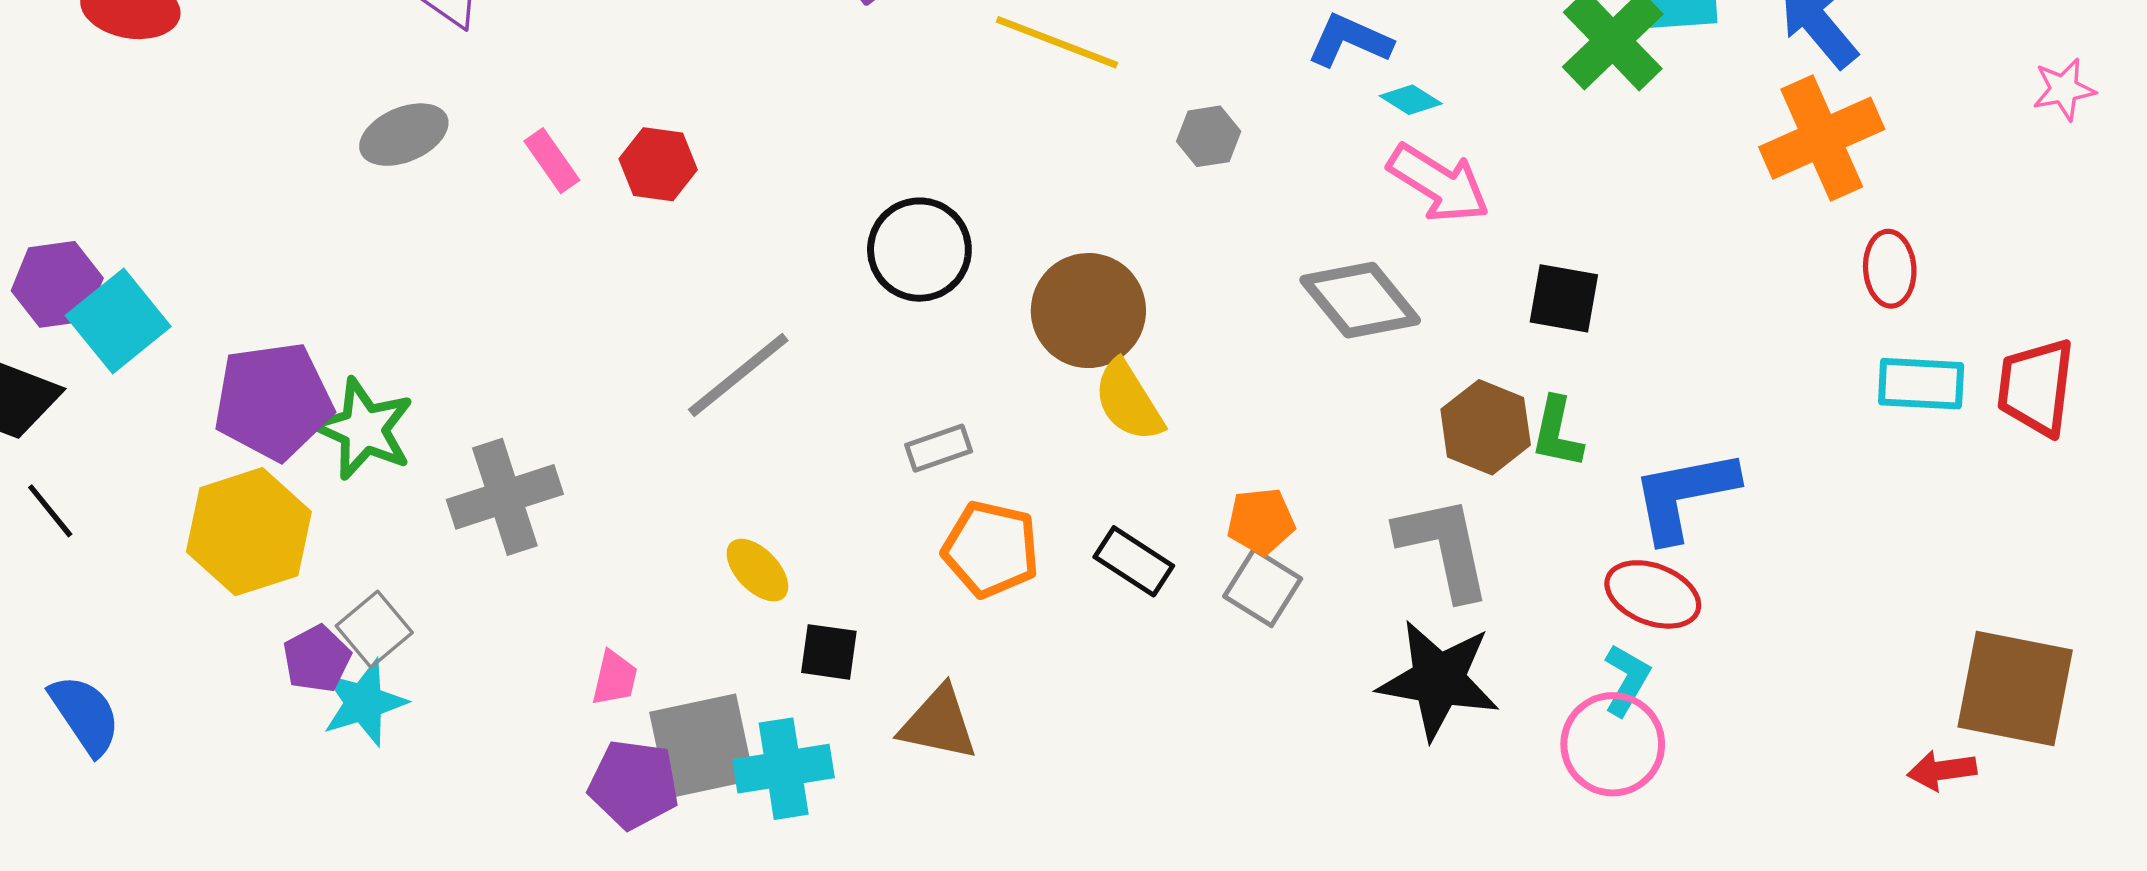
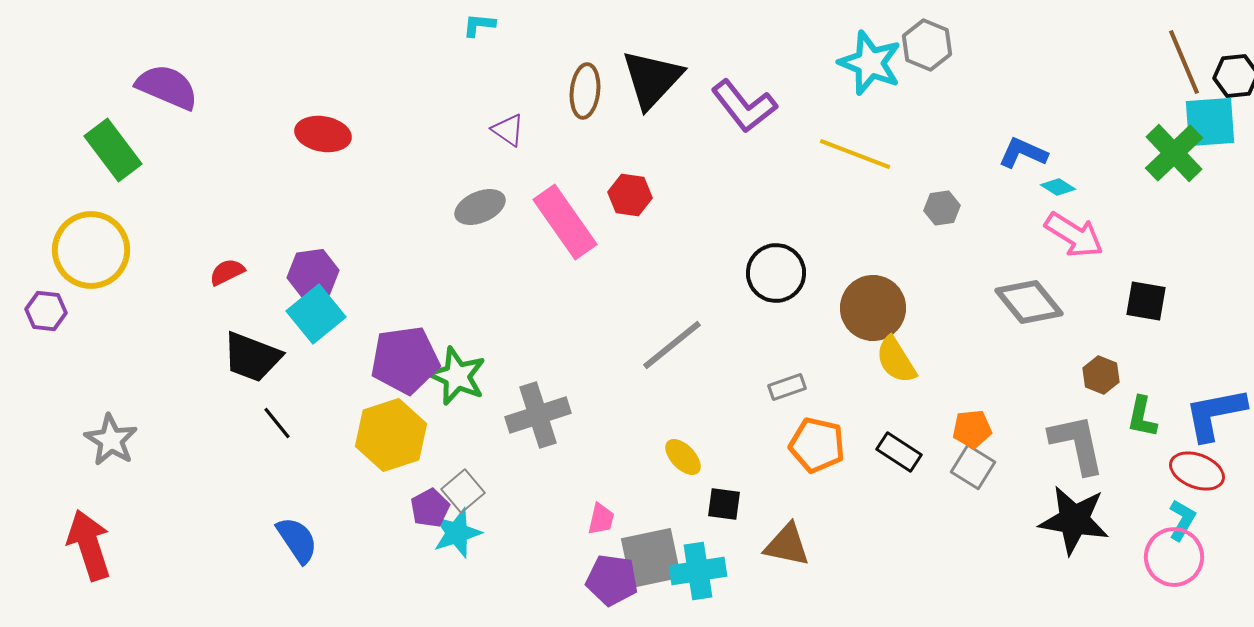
pink rectangle: (552, 161) -> (565, 222), size x2.0
red hexagon: (658, 164) -> (630, 195), moved
purple hexagon: (57, 284) -> (313, 274), moved
brown hexagon: (1486, 427) -> (1101, 375), size x0.7
green L-shape: (1557, 432) -> (1142, 417), moved

